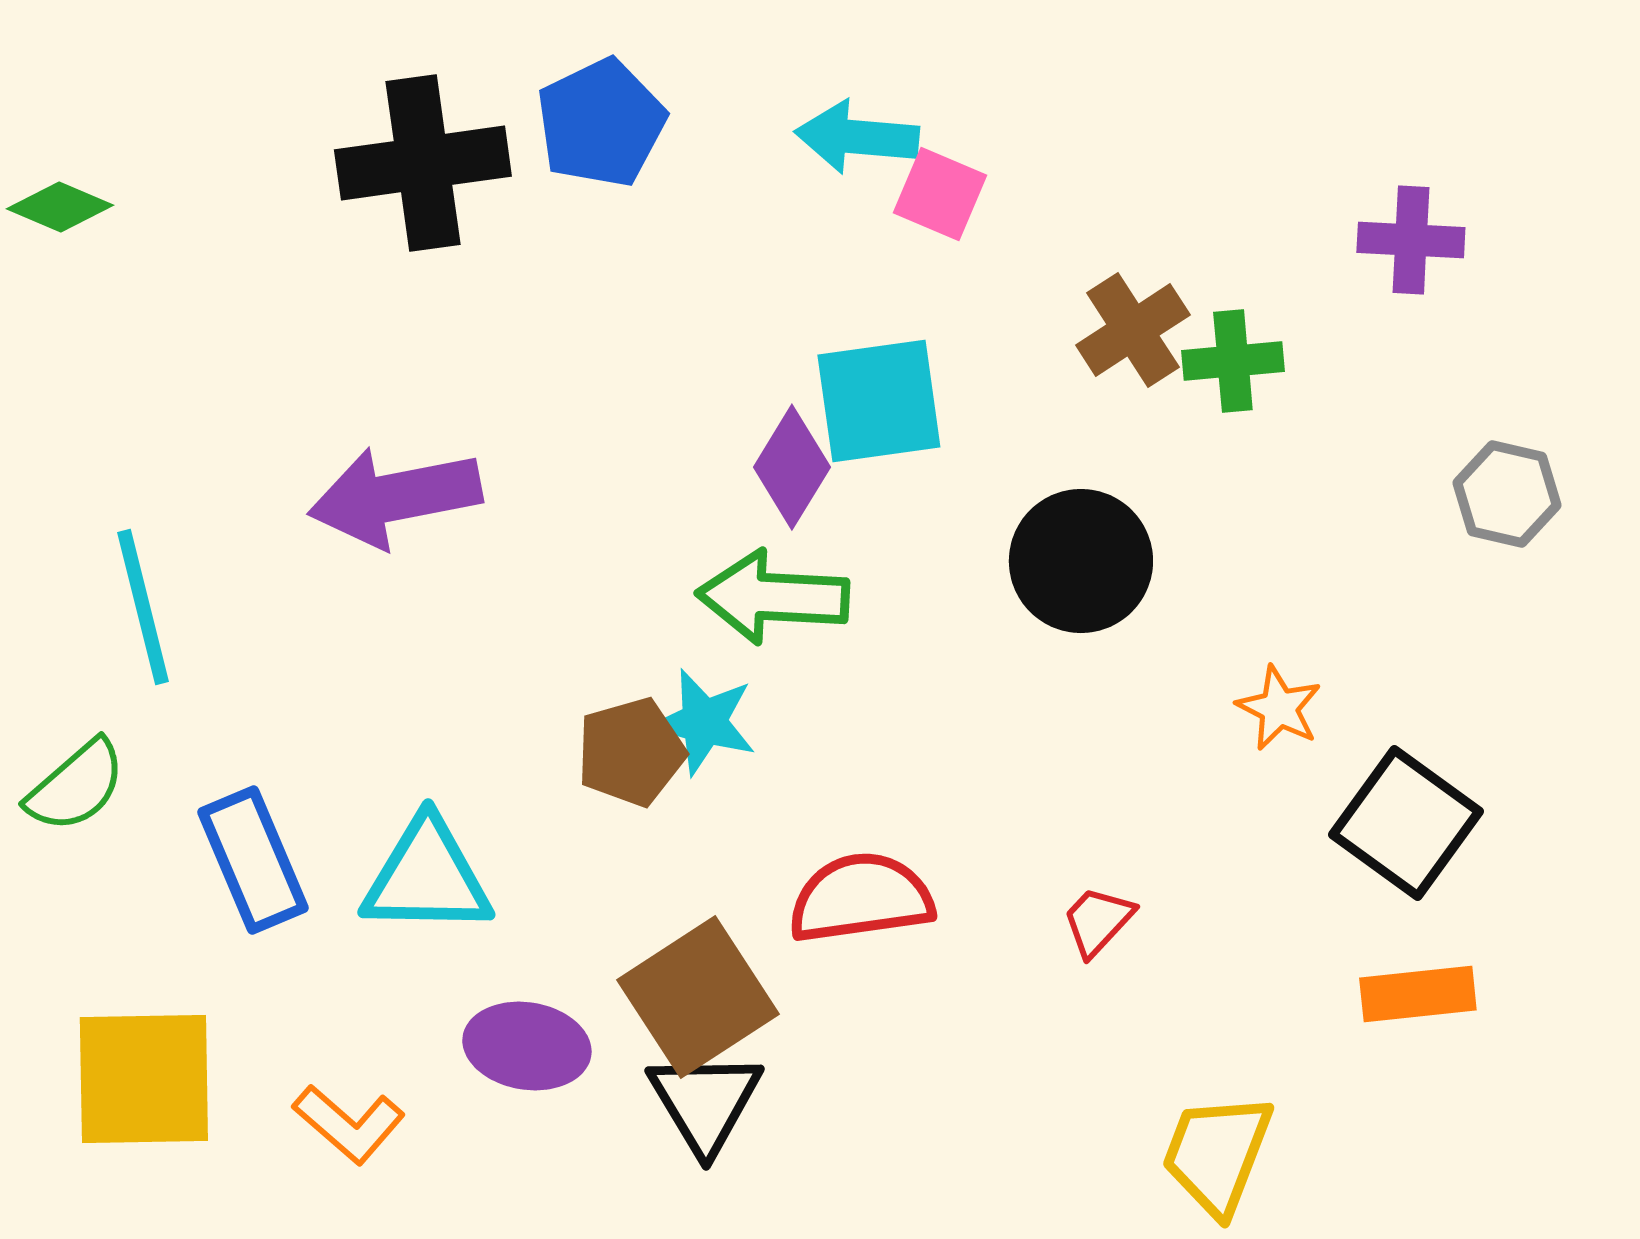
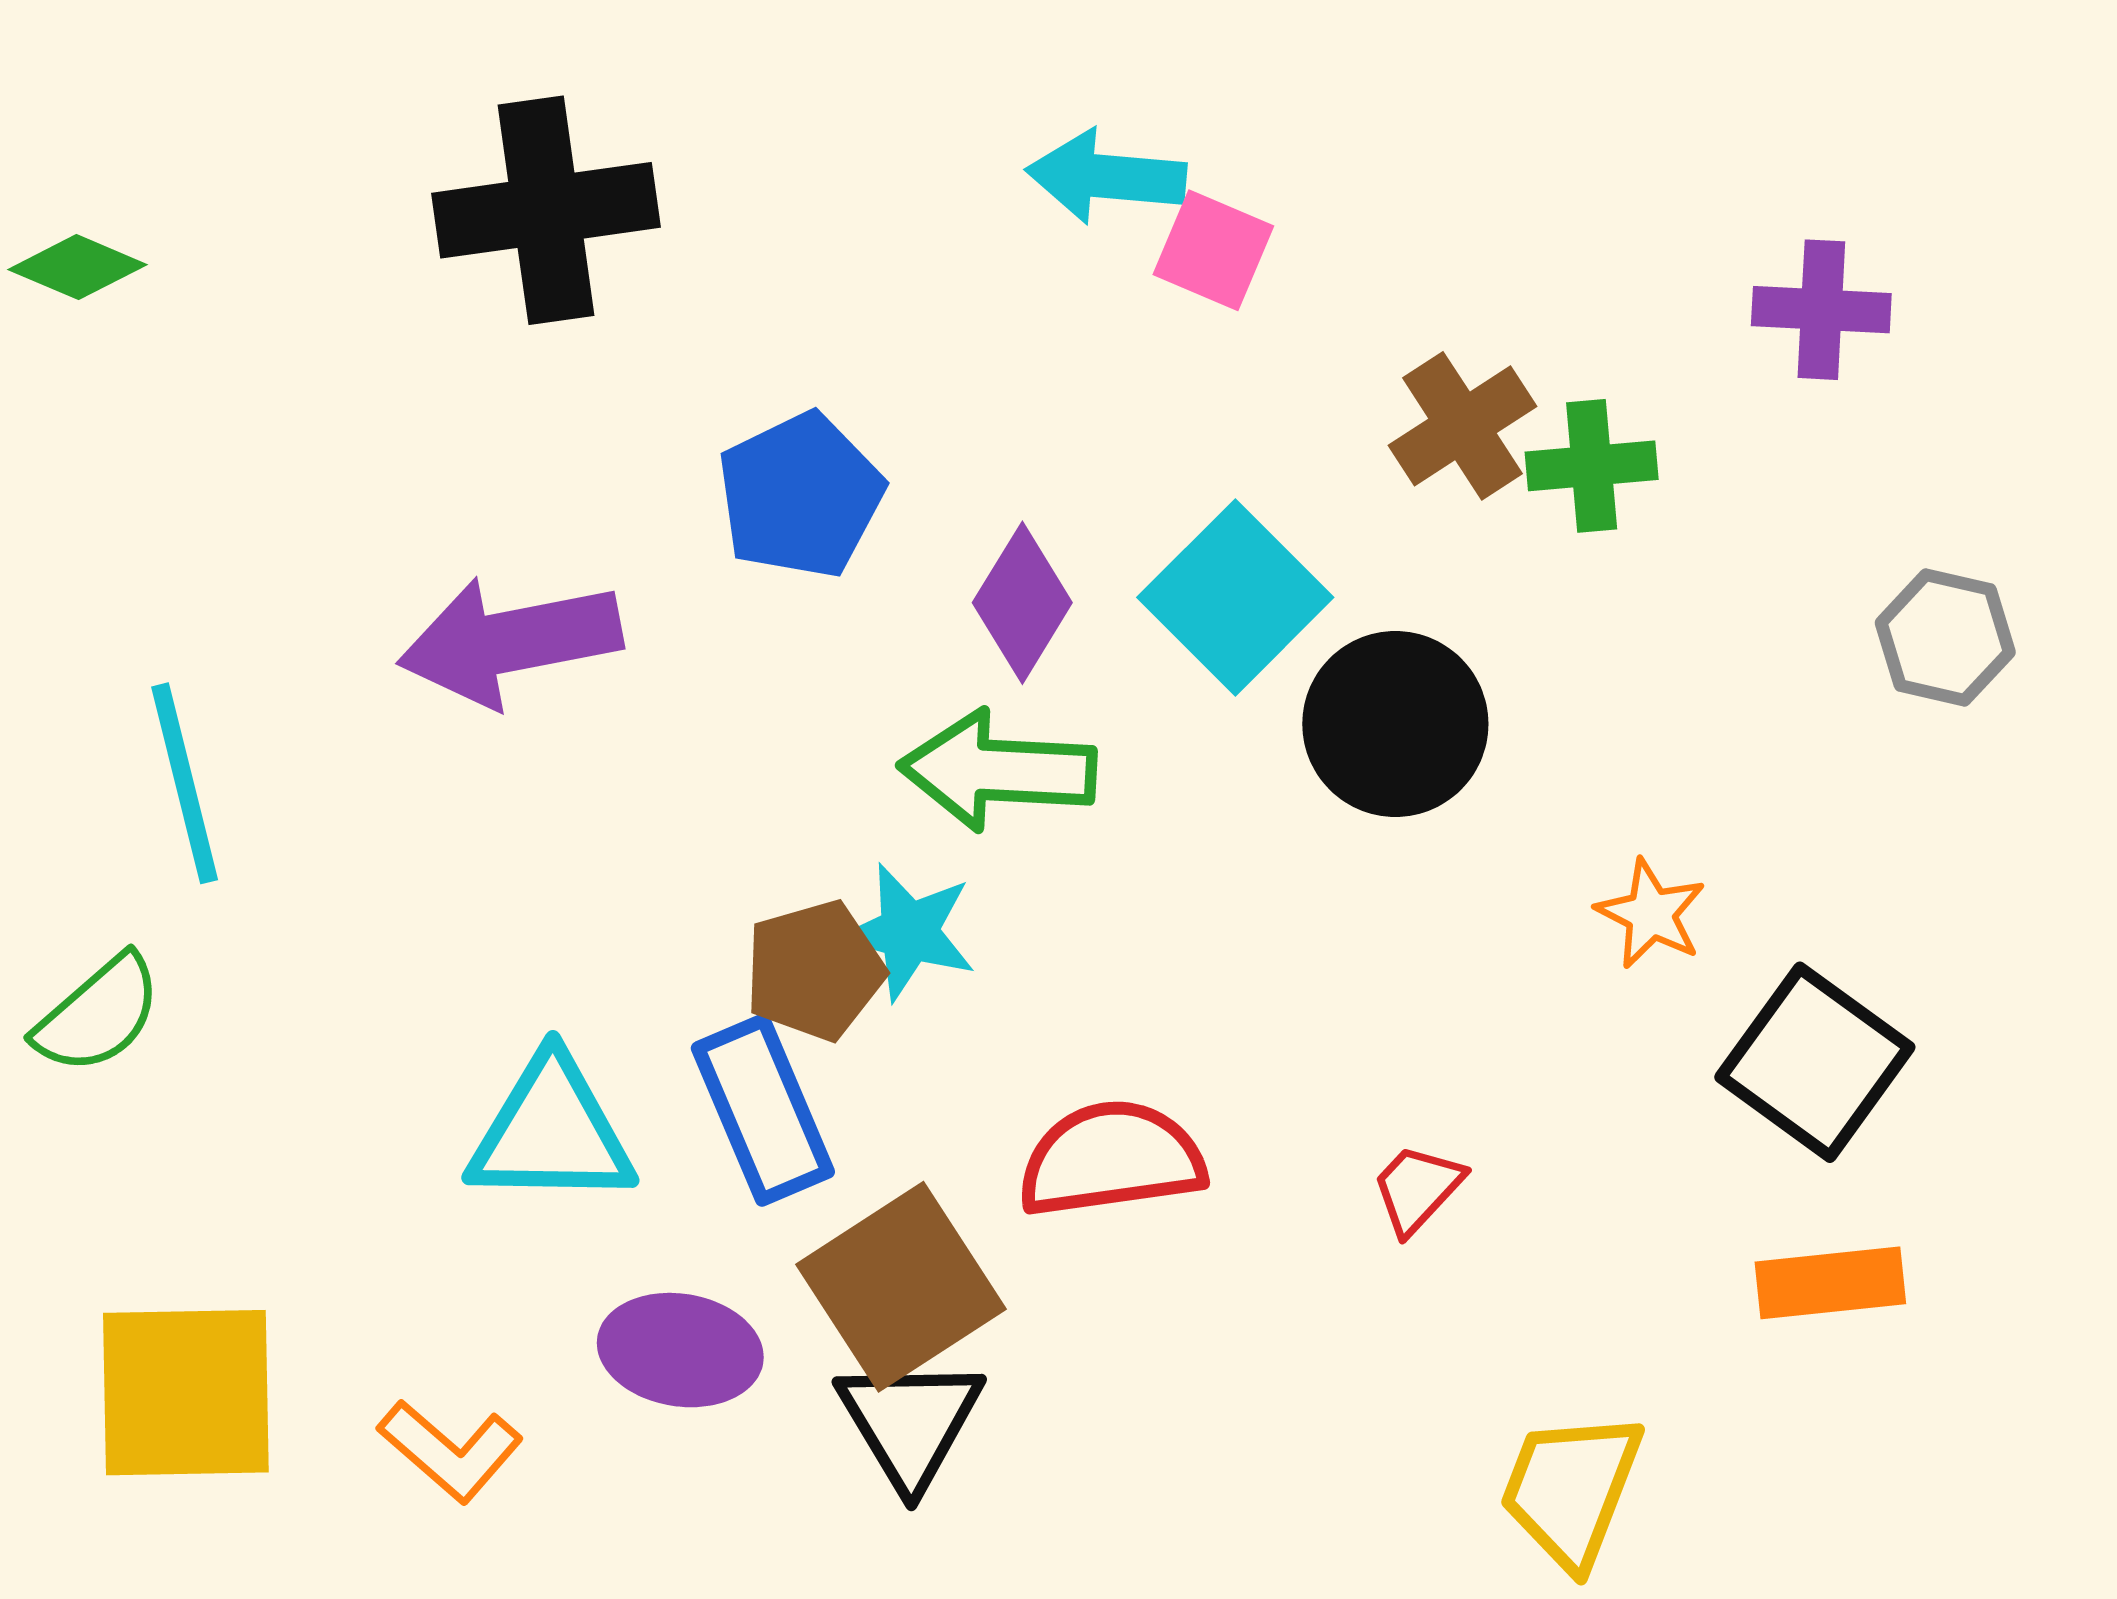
blue pentagon: (601, 123) -> (800, 496), moved
cyan square: (879, 401) -> (1235, 597), moved, turned -37
blue rectangle: (253, 860) -> (763, 1110), moved

